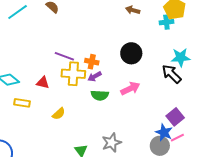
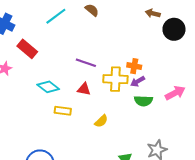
brown arrow: (133, 10) -> (153, 13), moved
black circle: (131, 53) -> (174, 29), moved
purple line: (64, 56) -> (86, 63), moved

